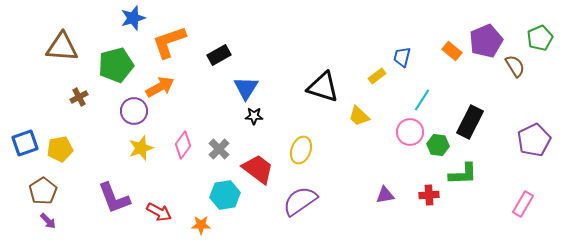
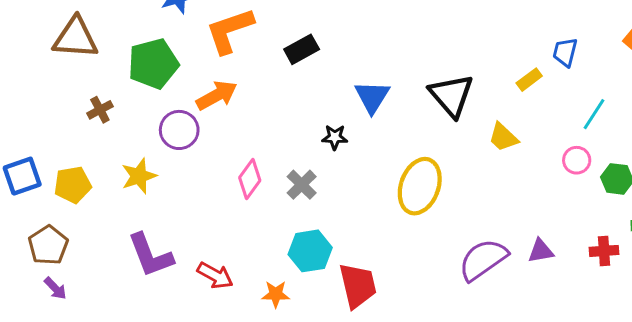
black triangle: (323, 87) -> (451, 95), turned 32
blue triangle: (246, 88) -> (372, 97), moved
black star: (254, 116) -> (335, 137), moved
pink circle: (410, 132) -> (577, 160), size x0.7
yellow star: (141, 148) -> (139, 176), moved
yellow ellipse: (301, 150) -> (420, 186), size x1.4
red trapezoid: (258, 169) -> (358, 286), moved, turned 40
purple semicircle: (300, 201) -> (483, 260), moved

